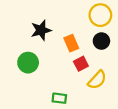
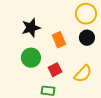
green circle: (28, 63) -> (31, 58), moved
red square: (81, 64) -> (55, 70), moved

